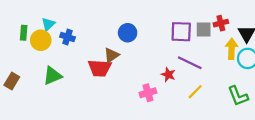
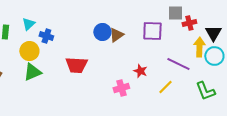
gray square: (204, 30) -> (175, 13), moved
yellow circle: (41, 40) -> (29, 51), moved
brown triangle: (111, 55) -> (116, 35), moved
purple line: (190, 63) -> (178, 64), moved

